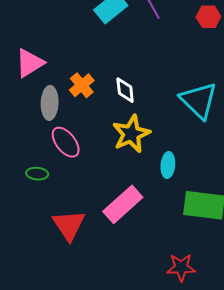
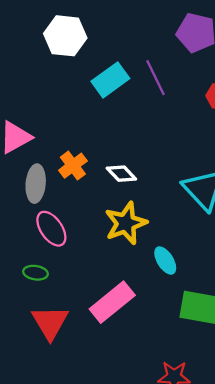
white diamond: (125, 90) -> (121, 174), turned -40
cyan ellipse: (168, 165) -> (165, 261), turned -40
green ellipse: (37, 174) -> (35, 273), moved

